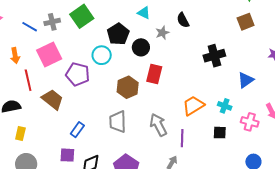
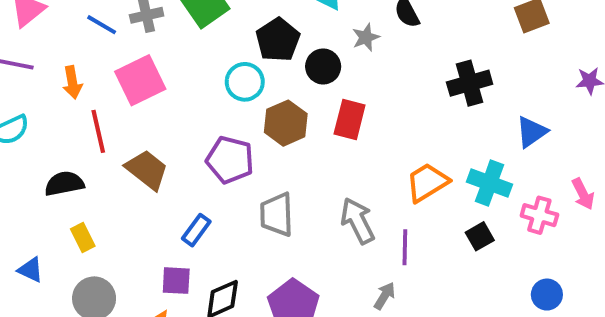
purple pentagon: (78, 74) -> (230, 160), moved
brown hexagon: (128, 87) -> (286, 123), moved
cyan cross: (225, 106) -> (489, 183), size x1.5
black square: (220, 133) -> (480, 236), turned -32
yellow rectangle: (20, 134) -> (83, 238), turned -40

